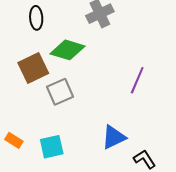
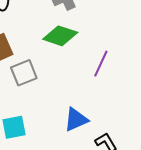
green diamond: (68, 50) -> (60, 36), moved

